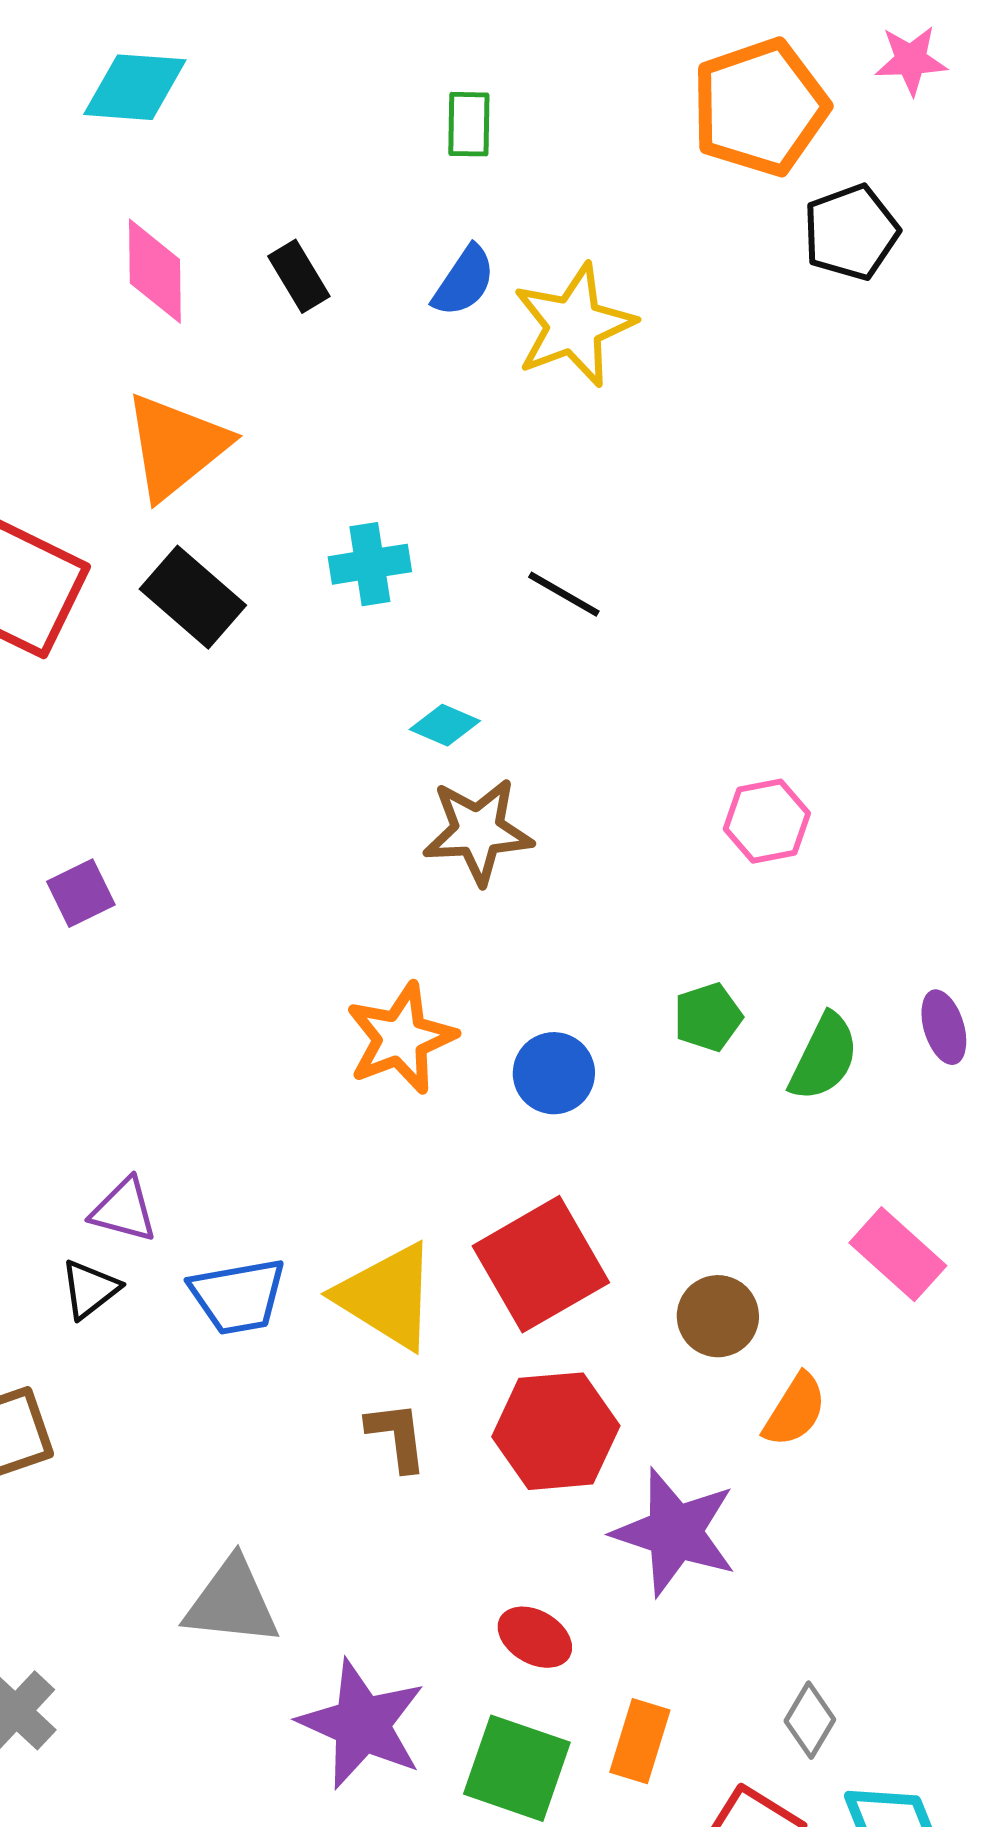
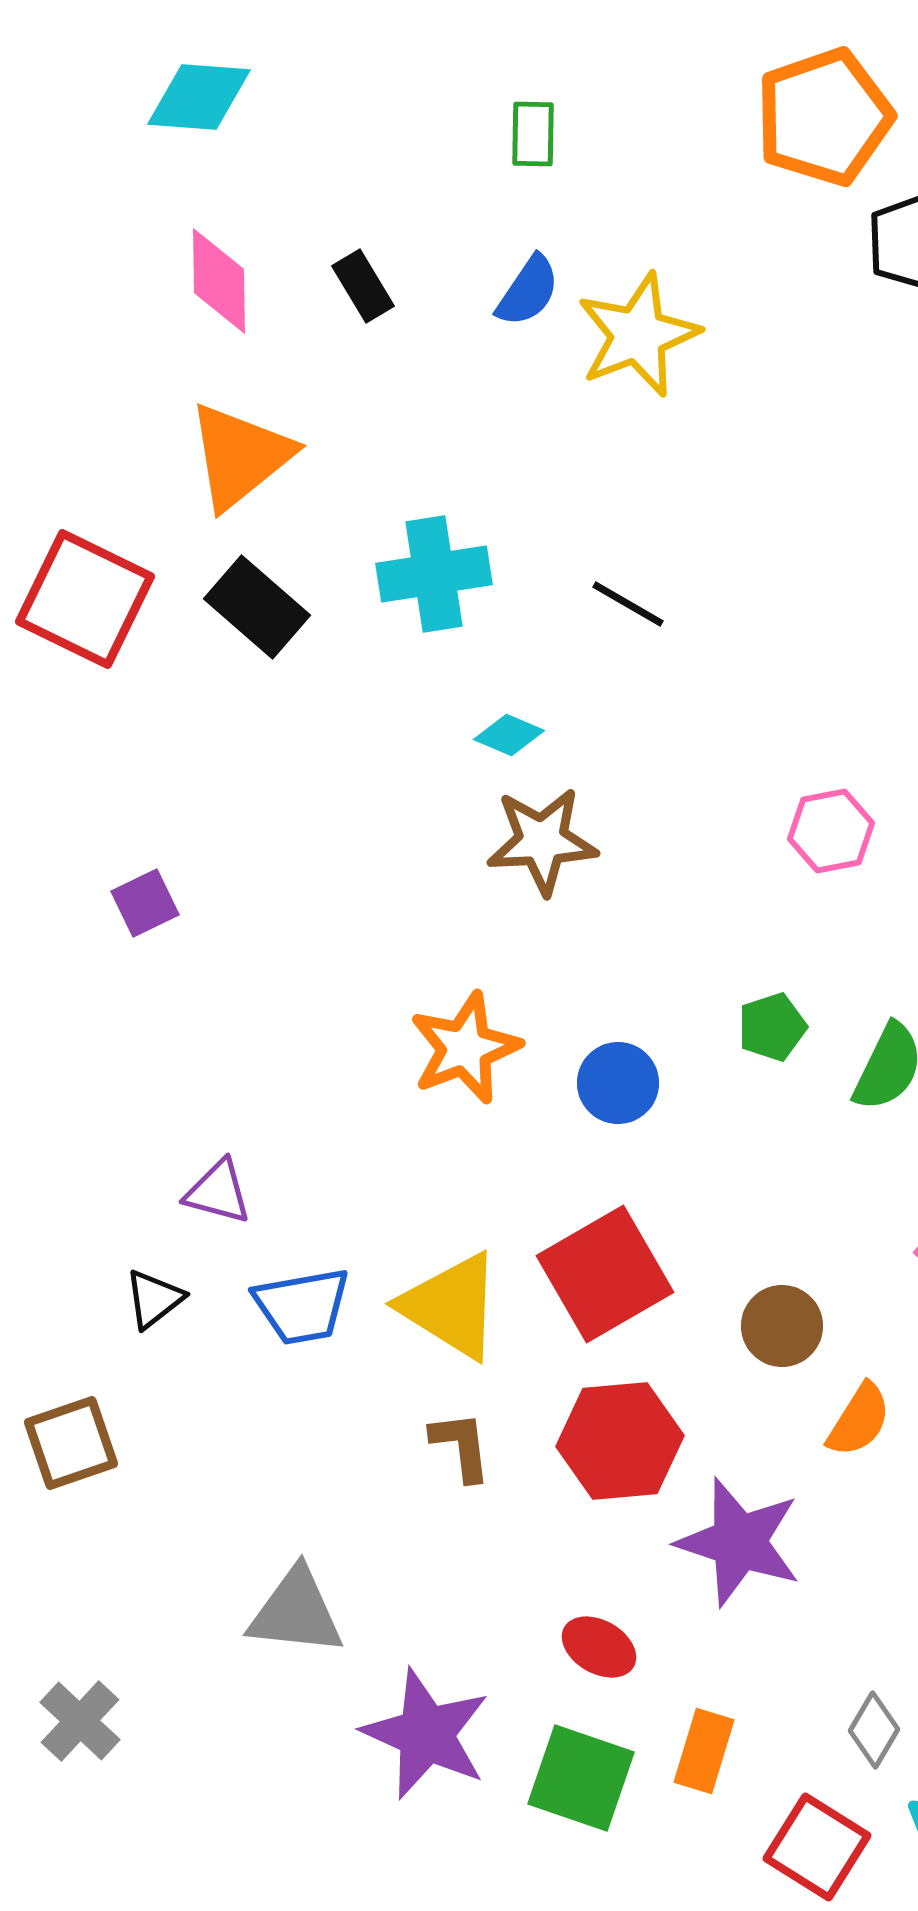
cyan cross: (370, 564) -> (434, 574), size x1.4
purple triangle: (124, 1210) -> (218, 1192), moved

